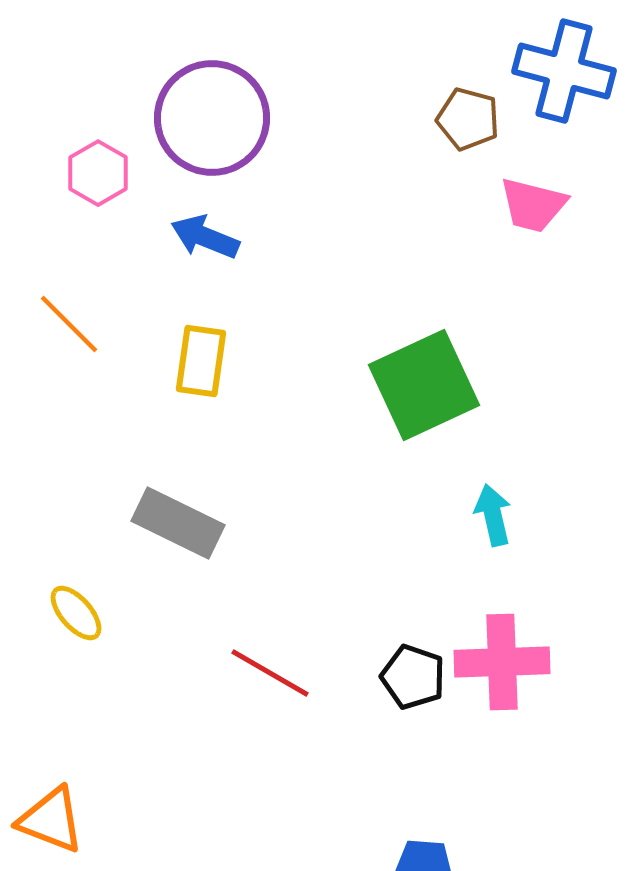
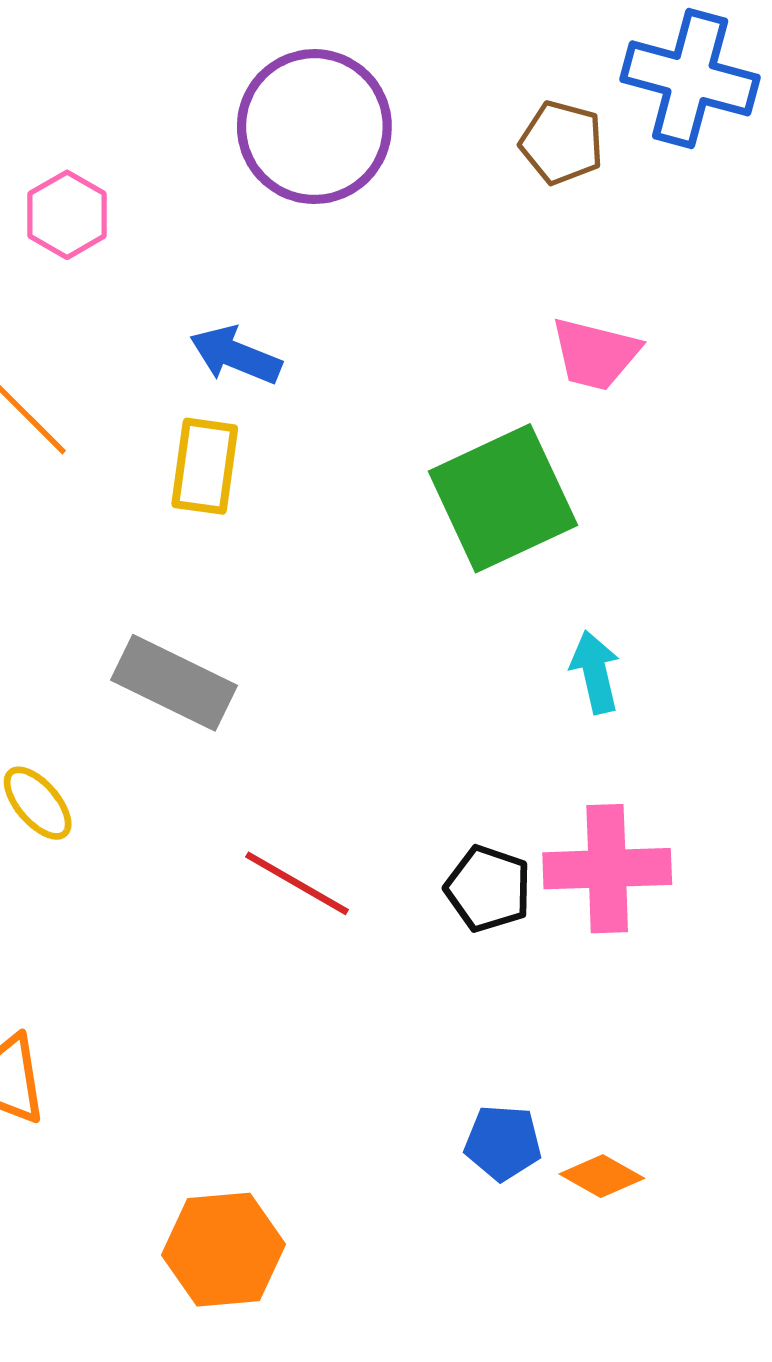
purple circle: (212, 118) -> (314, 127), moved
pink trapezoid: (533, 205) -> (595, 354), moved
blue arrow: (205, 237) -> (235, 355), moved

